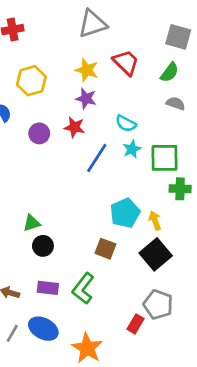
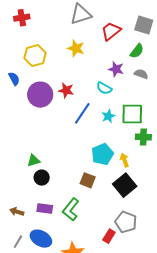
red trapezoid: (126, 62) -> (111, 31), moved, turned -85
purple star: (86, 99) -> (116, 69), moved
purple circle: (39, 133) -> (40, 95), size x1.6
cyan star: (132, 149) -> (108, 116), moved

